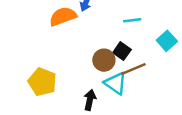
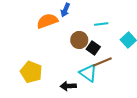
brown circle: (104, 60) -> (79, 40), moved
black arrow: (90, 100) -> (68, 86), turned -105

